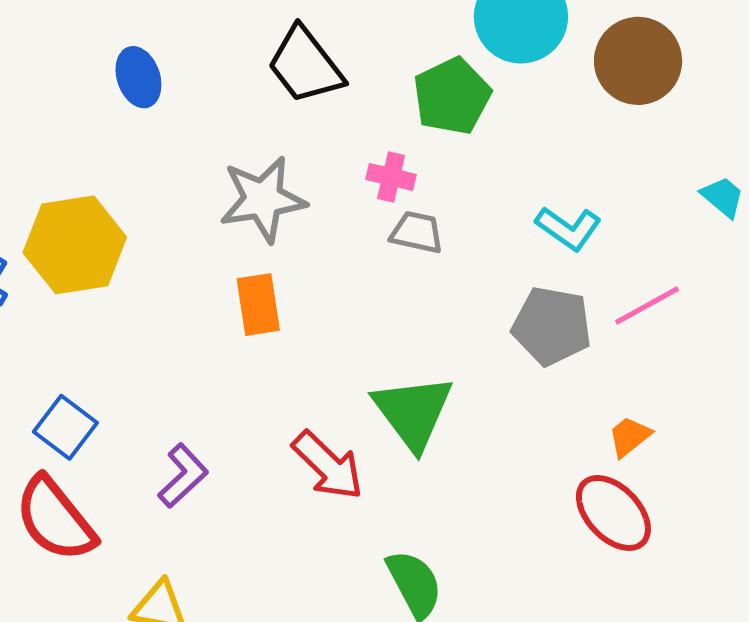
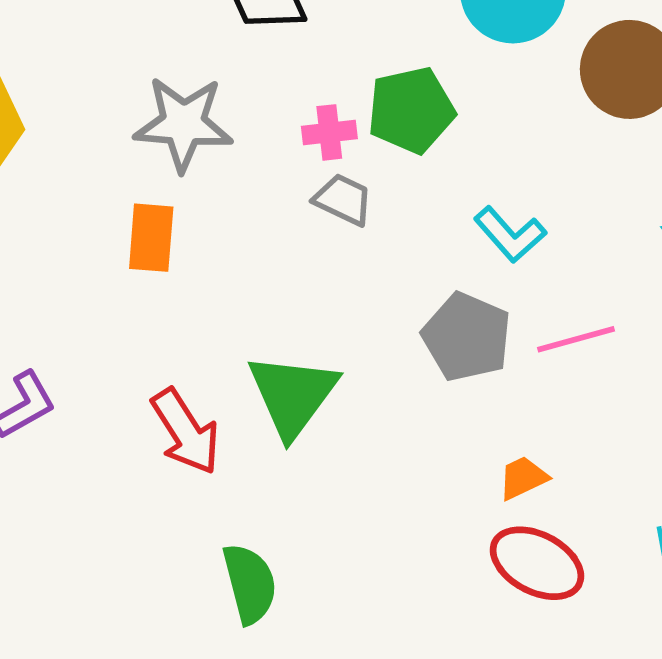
green pentagon: (452, 96) -> (411, 110), moved
pink cross: (391, 177) -> (329, 132), turned -33
red ellipse: (613, 513) -> (537, 563), moved, turned -32

